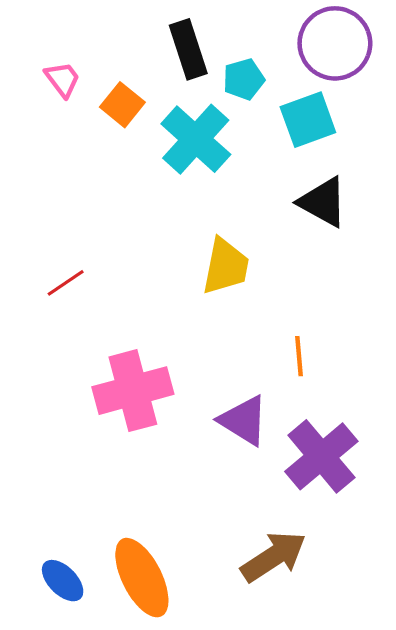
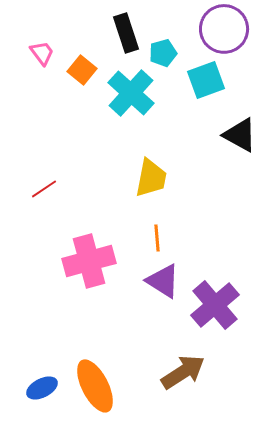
black triangle: (323, 202) -> (240, 135), moved
orange line: (299, 356) -> (157, 238), moved
blue ellipse: (63, 581) -> (42, 388), turned -72

